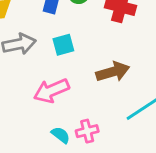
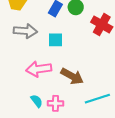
brown arrow: (113, 72) -> (72, 76), moved, turned 30

